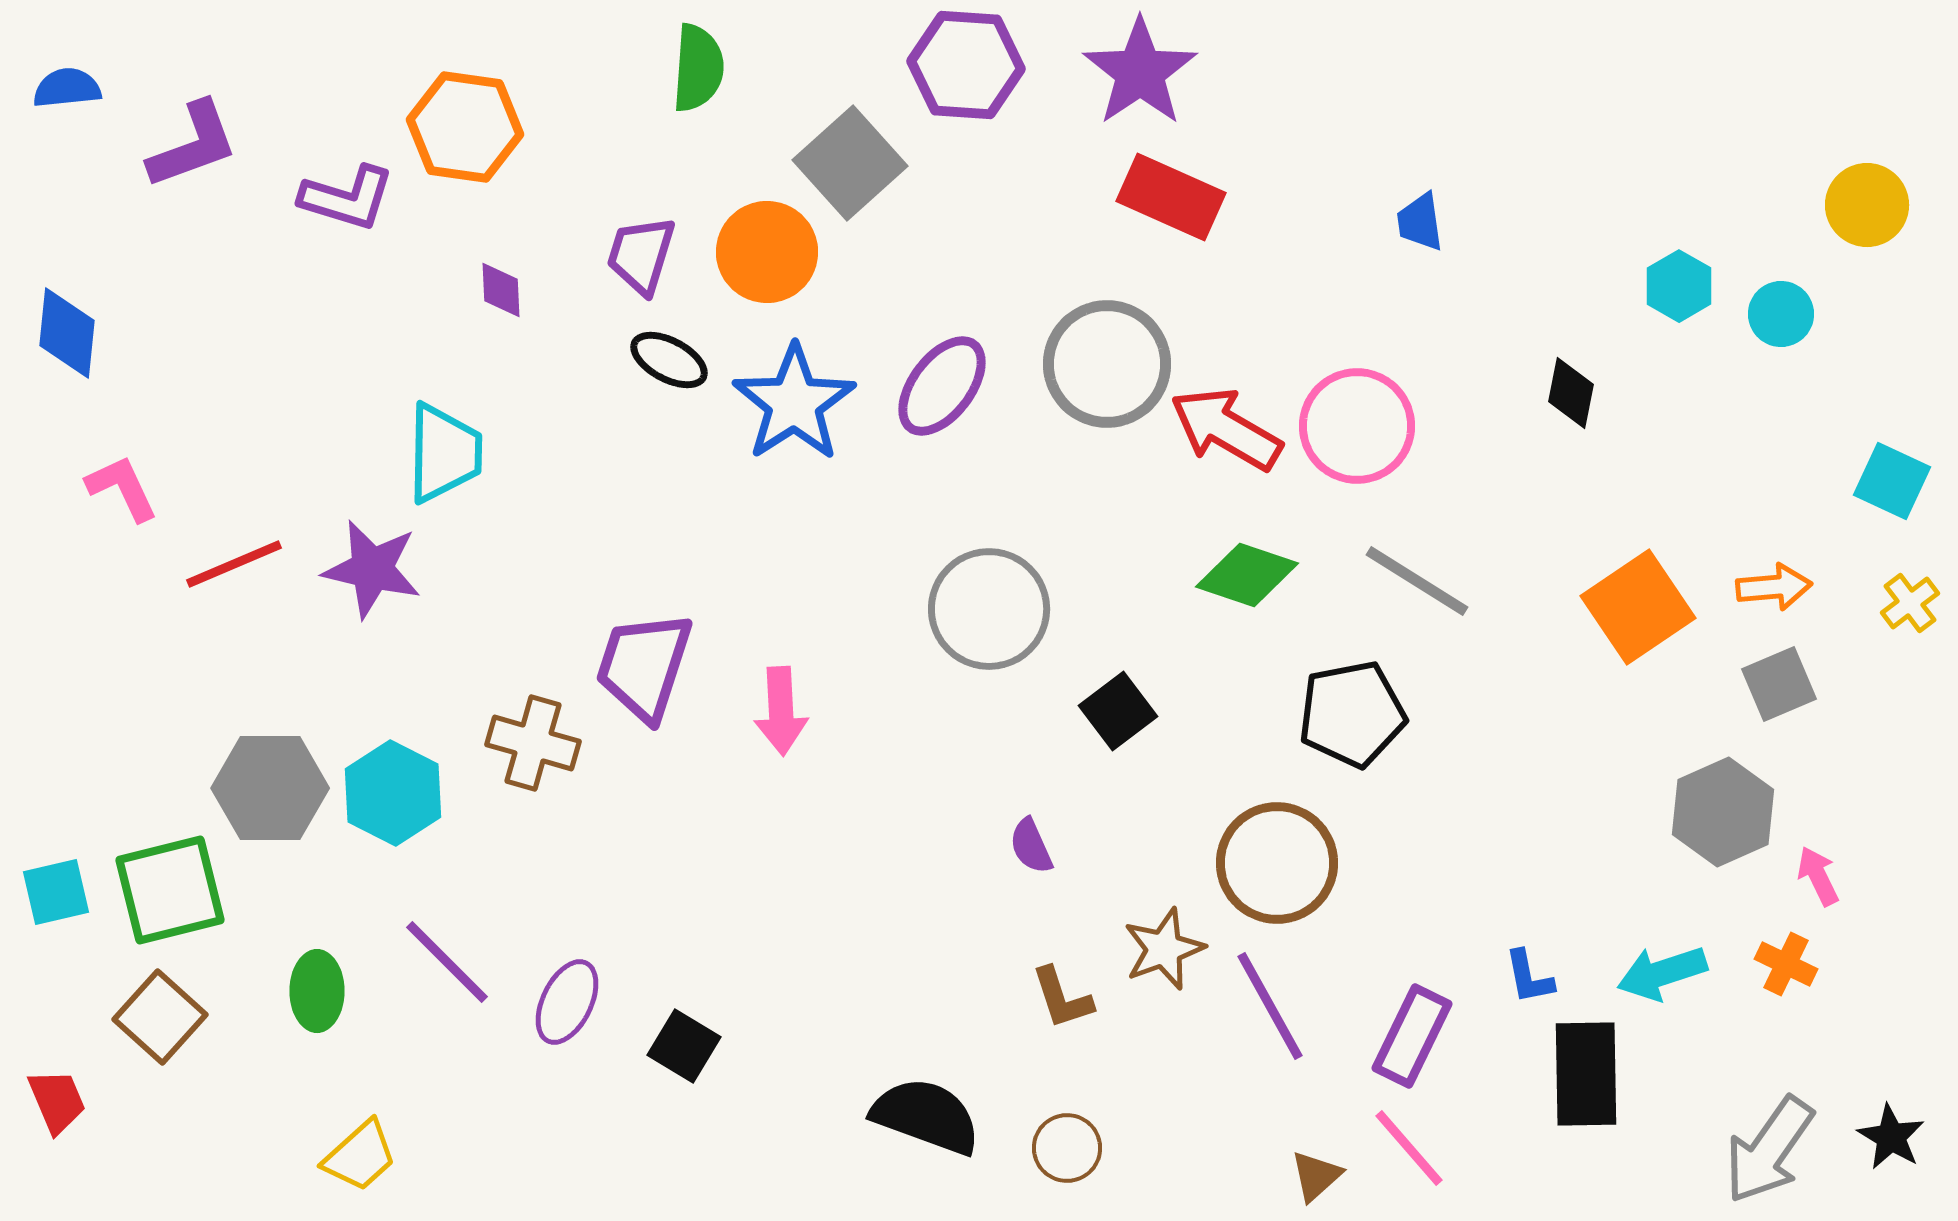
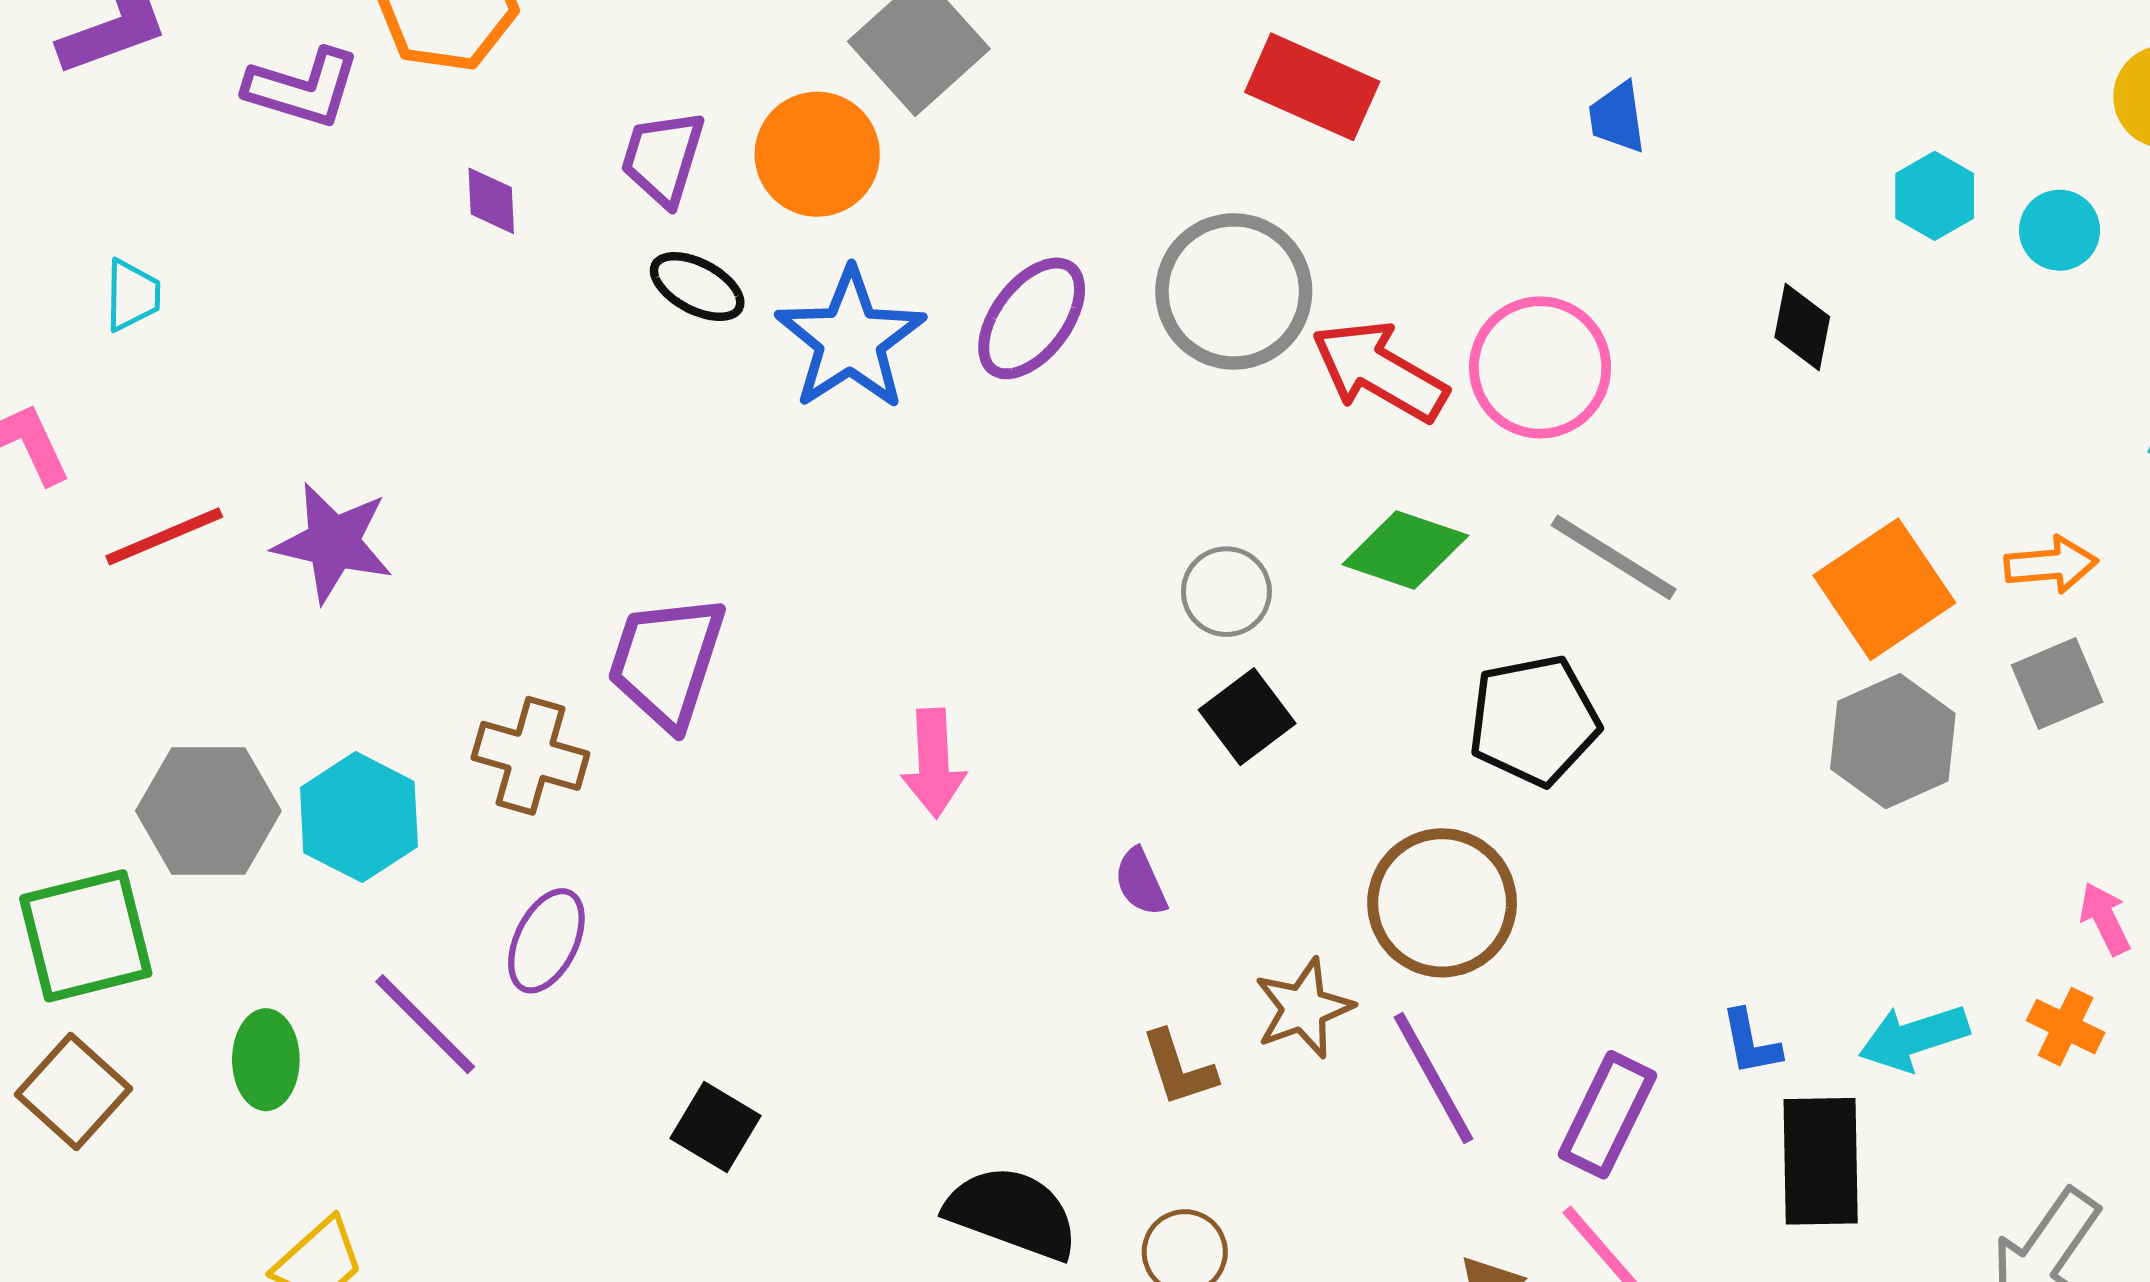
cyan trapezoid: (444, 453) -> (132, 295), moved, size x0.6
gray circle: (989, 609) -> (1226, 592), moved, size x0.6
pink arrow: (781, 711) -> (934, 763), moved
gray hexagon: (1723, 812) -> (1893, 741), moved
purple ellipse: (567, 1002) -> (546, 941), moved

